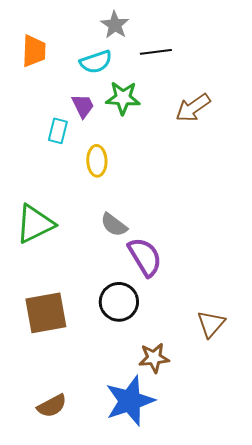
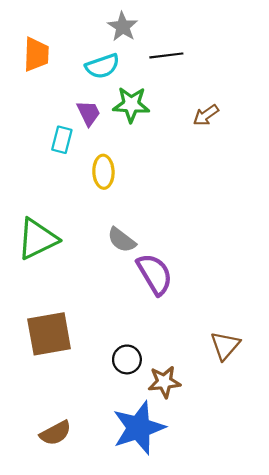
brown arrow: (193, 108) -> (206, 115), size x0.7
black circle: (119, 302) -> (127, 359), moved, size x0.7

